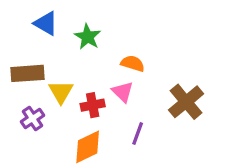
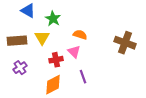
yellow triangle: (61, 92) -> (42, 38), moved
brown cross: (186, 102) -> (125, 43), moved, turned -30
purple line: (138, 134) -> (83, 77), turned -40

